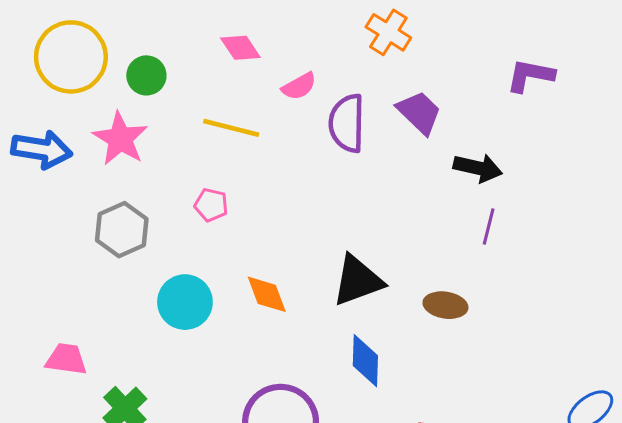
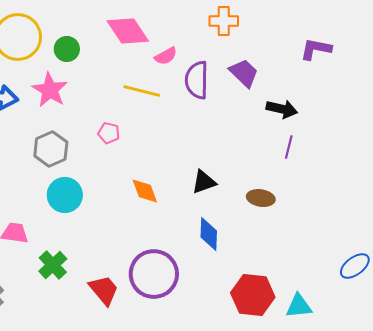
orange cross: (388, 32) -> (224, 21), turned -32
pink diamond: (240, 48) -> (128, 31), size x1.6
yellow line: (231, 128) -> (142, 91), moved
black triangle: (358, 280) -> (204, 182), size x0.7
cyan circle: (185, 302) -> (65, 195), moved

